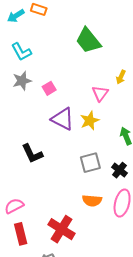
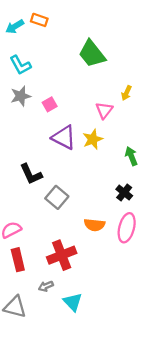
gray square: (90, 163) -> (57, 197), moved, turned -35
red cross: (62, 229) -> (62, 255), turned 36

